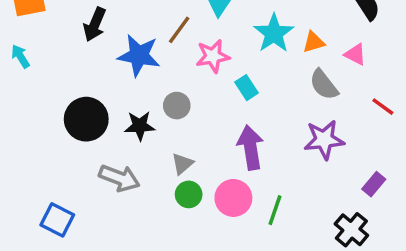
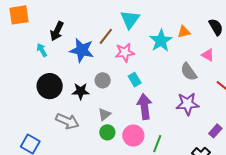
orange triangle: (314, 42) -> (184, 32), moved
cyan arrow: (20, 56) -> (42, 50), moved
cyan rectangle: (247, 88) -> (135, 80), moved

